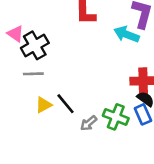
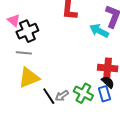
black line: (65, 104) -> (49, 96), moved
yellow triangle: (44, 105) -> (29, 78), size x1.6

